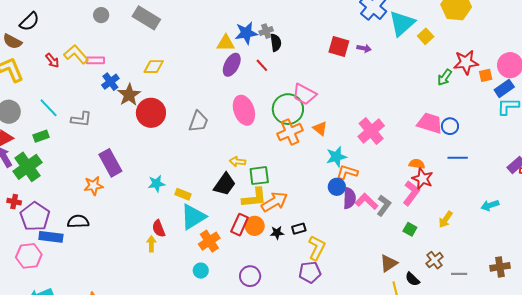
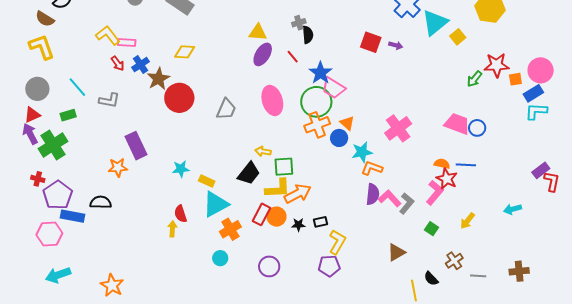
blue star: (246, 33) -> (321, 73), moved, turned -30
red arrow: (52, 61) -> (118, 63), moved
blue line: (458, 158) -> (466, 165), moved
blue circle: (337, 187) -> (339, 138), moved
brown triangle: (389, 263) -> (396, 252), moved

